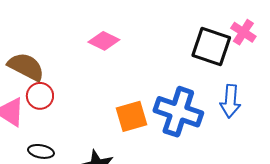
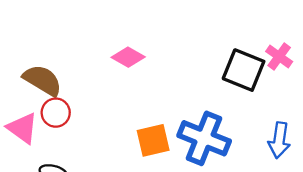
blue arrow: (230, 101) -> (279, 140), moved

